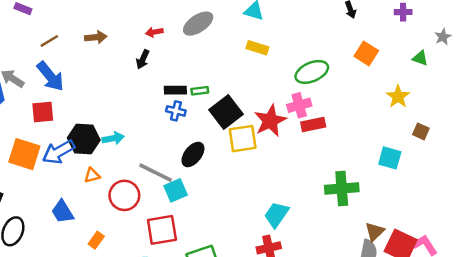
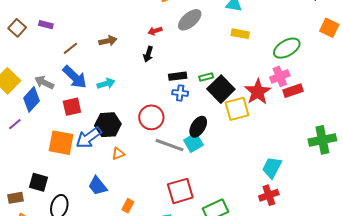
green rectangle: (200, 91) -> (206, 77), moved
cyan arrow: (113, 138) -> (106, 84), moved
cyan square: (176, 190) -> (193, 143), moved
red circle: (124, 195) -> (151, 117), moved

